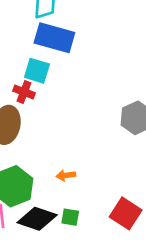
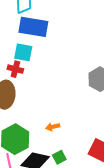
green square: (70, 217) -> (59, 157), turned -32

